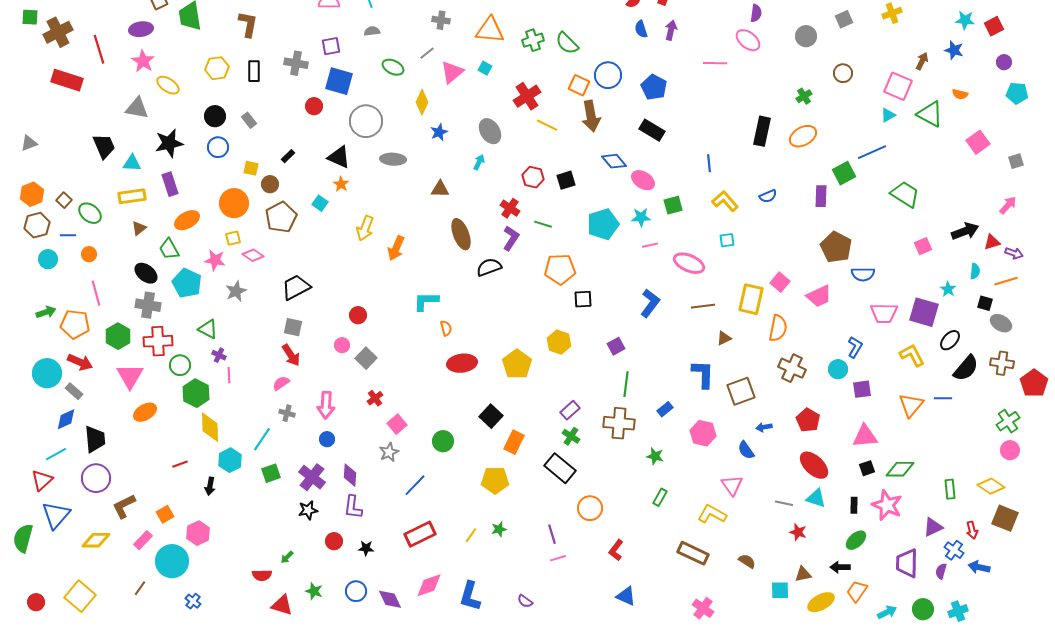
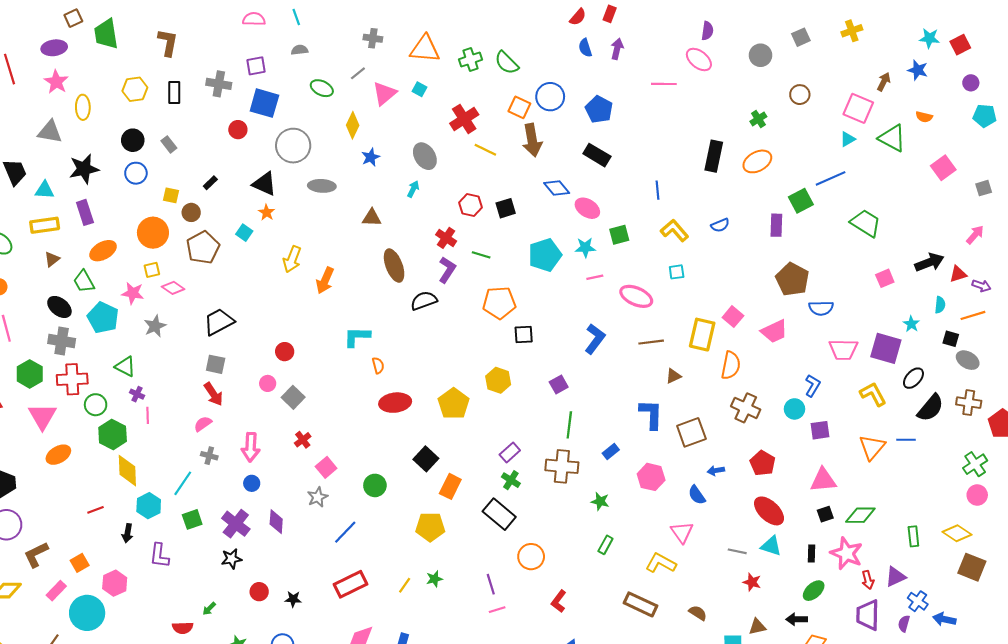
yellow ellipse: (168, 85) -> (83, 107), turned 55
purple L-shape: (353, 507) -> (159, 556), moved
red arrow: (972, 530) -> (868, 580), moved

